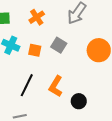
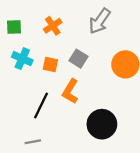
orange L-shape: (56, 86) -> (70, 91), moved
black circle: (79, 101) -> (102, 124), size x1.6

